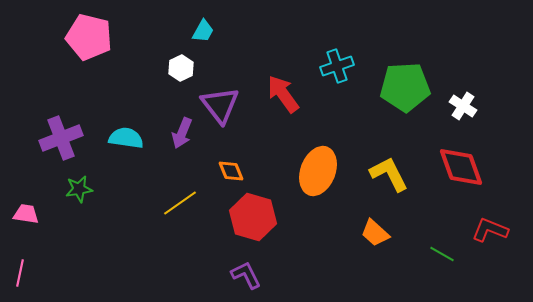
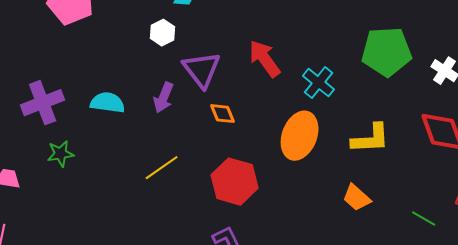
cyan cross: (337, 66) -> (319, 83), moved, turned -32
orange diamond: (231, 171) -> (223, 114), moved
yellow L-shape: (389, 174) -> (371, 139), turned 114

